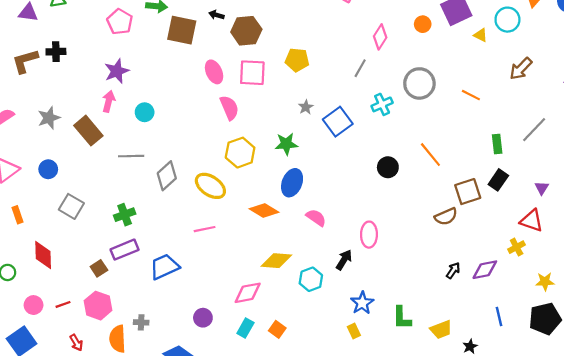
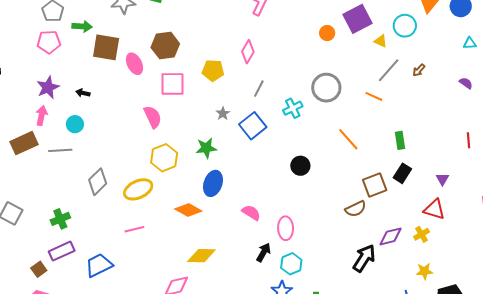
black arrow: (216, 15) -> (83, 93), moved
pink pentagon: (120, 22) -> (49, 42), turned -30
pink diamond: (380, 37) -> (248, 52), moved
gray line: (360, 68) -> (259, 89), moved
brown arrow: (521, 69) -> (419, 70), size x0.6
pink ellipse: (214, 72) -> (134, 64), moved
gray line: (534, 130) -> (389, 70), moved
brown rectangle: (88, 131) -> (24, 143), turned -72
orange line: (430, 155) -> (348, 139), moved
gray line: (131, 156) -> (60, 150), moved
yellow ellipse: (210, 186) -> (138, 189), turned -56
pink semicircle: (316, 218) -> (251, 213), moved
black arrow: (453, 270) -> (364, 258), size x1.8
purple diamond: (485, 270) -> (391, 236), moved
cyan hexagon: (311, 279) -> (291, 264), moved
yellow star: (545, 282) -> (424, 271), moved

